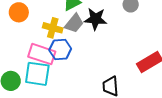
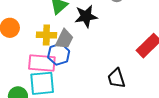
gray trapezoid: (74, 23) -> (64, 39), moved

